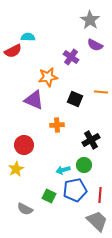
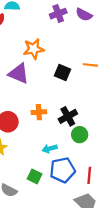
purple cross: (71, 57) -> (58, 14), moved, turned 35
orange cross: (57, 125) -> (39, 112), moved
black cross: (91, 140) -> (68, 116), moved
green circle: (84, 165) -> (80, 135), moved

